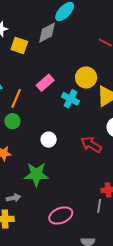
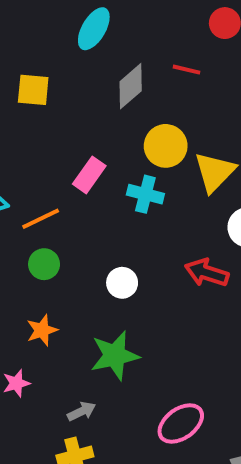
gray diamond: (47, 33) -> (131, 86), moved
yellow square: (19, 45) -> (33, 90), moved
orange line: (16, 98) -> (41, 219), turned 54

